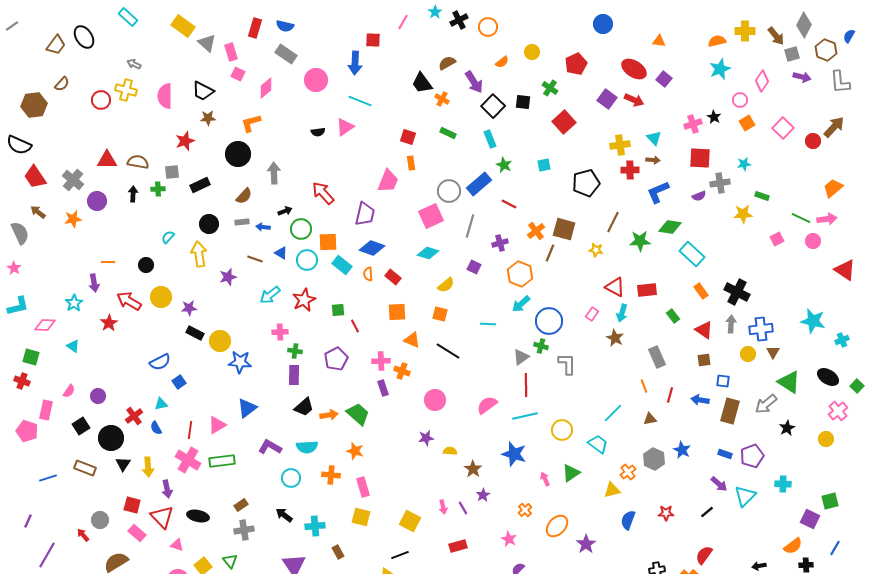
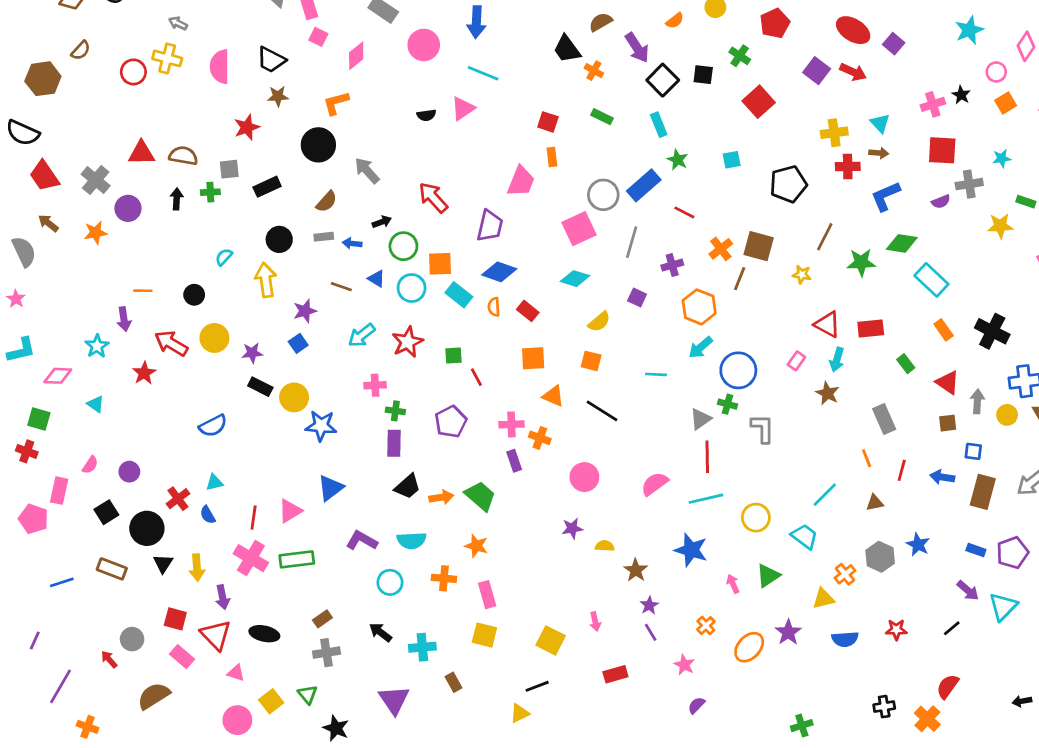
gray arrow: (274, 173) -> (367, 171), turned -40
gray arrow: (731, 324) -> (977, 401), moved
blue square: (179, 382) -> (298, 343), moved
purple line: (463, 508) -> (651, 632), moved
blue semicircle: (628, 520) -> (845, 639), turned -114
purple star: (586, 544) -> (788, 632), moved

